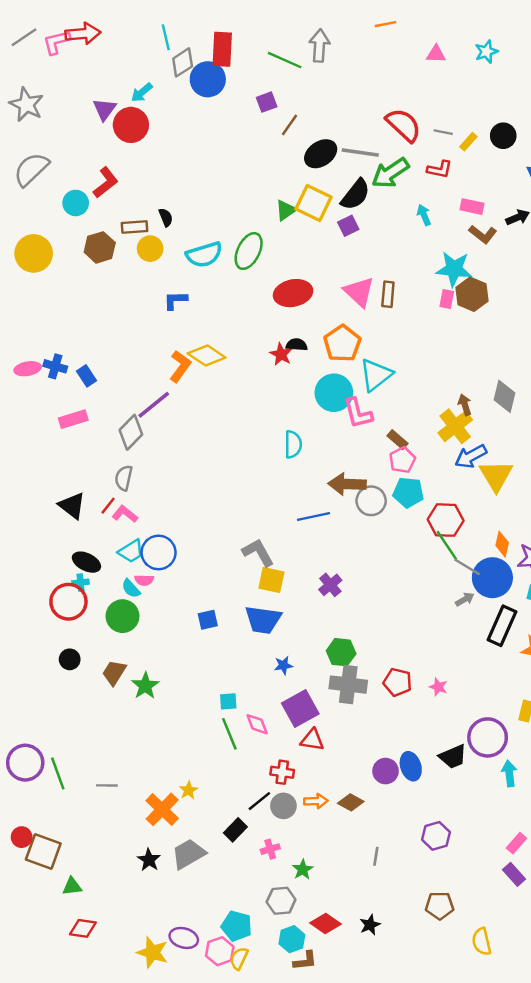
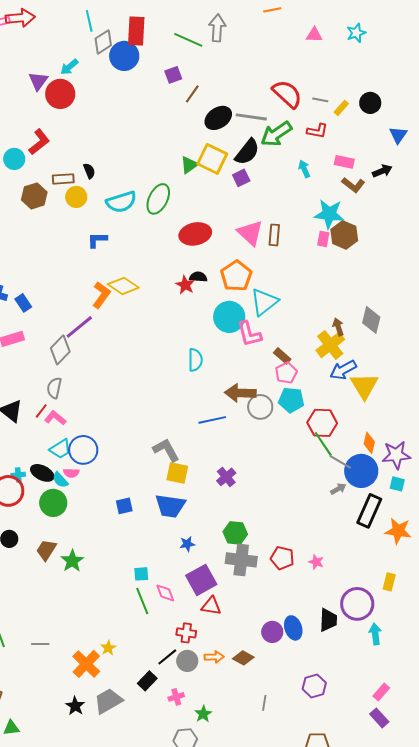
black ellipse: (86, 562) -> (42, 473), moved
black trapezoid: (453, 757) -> (328, 620), turned -65

